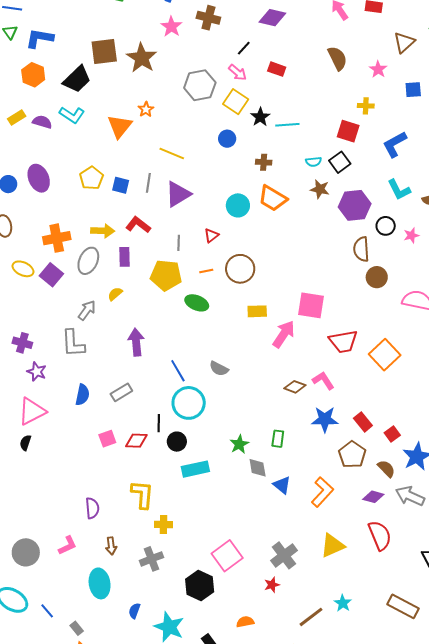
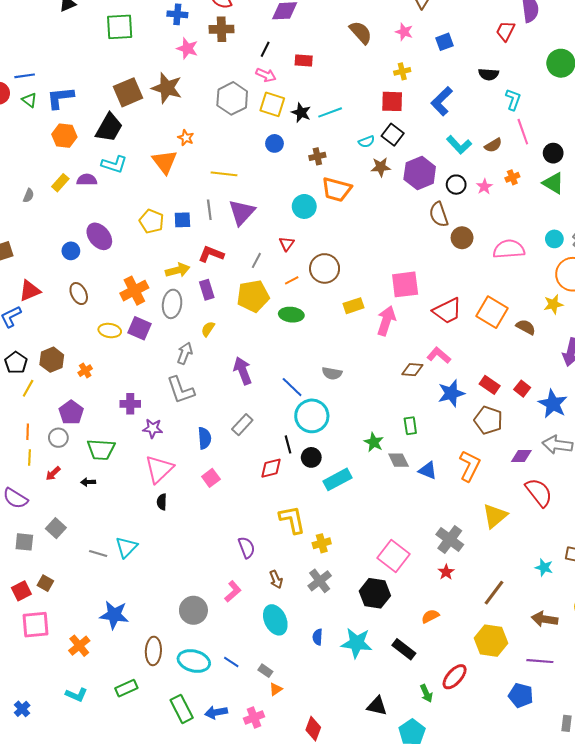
gray line: (179, 243) -> (256, 260), turned 42
pink square: (107, 439) -> (211, 478), moved
brown semicircle: (386, 469) -> (526, 327), moved
cyan star: (343, 603) -> (544, 567), moved

